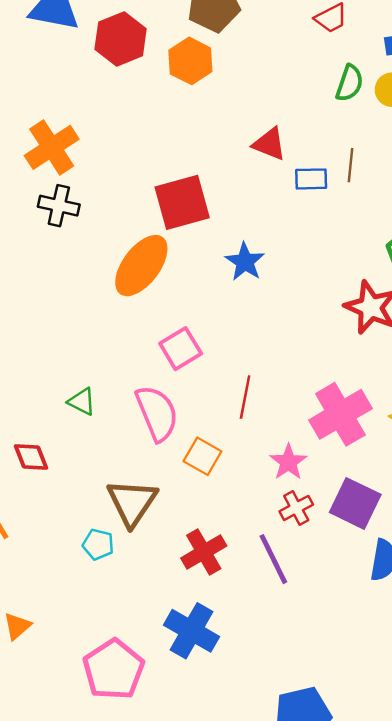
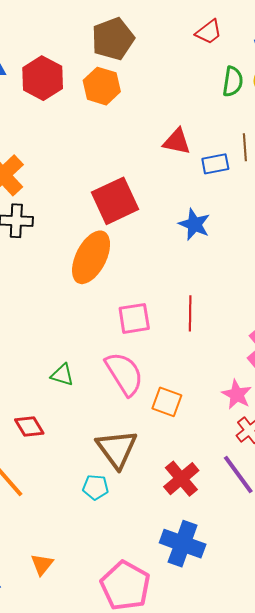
blue star: (245, 262) -> (194, 224), moved
pink square: (181, 349) -> (134, 318), turned 32
red line: (245, 397) -> (190, 313), moved

